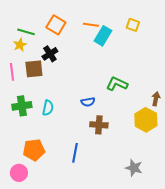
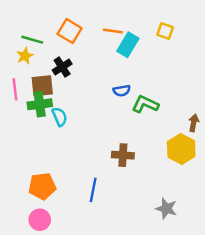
blue semicircle: (88, 102) -> (122, 91), moved
green cross: (22, 106) -> (40, 104), moved
cyan semicircle: (48, 108) -> (60, 117), moved, turned -35
pink circle: (19, 173) -> (40, 220), moved

